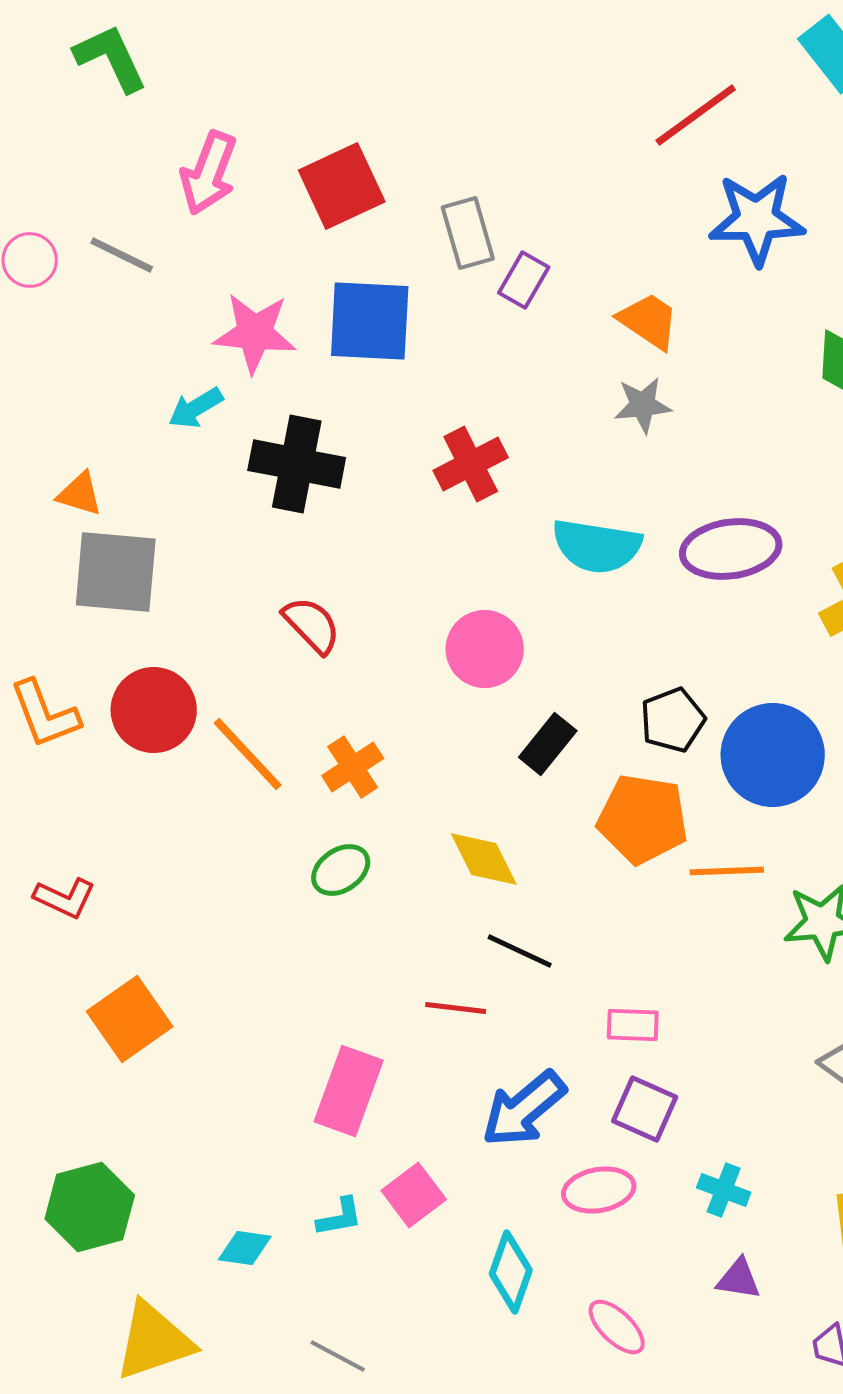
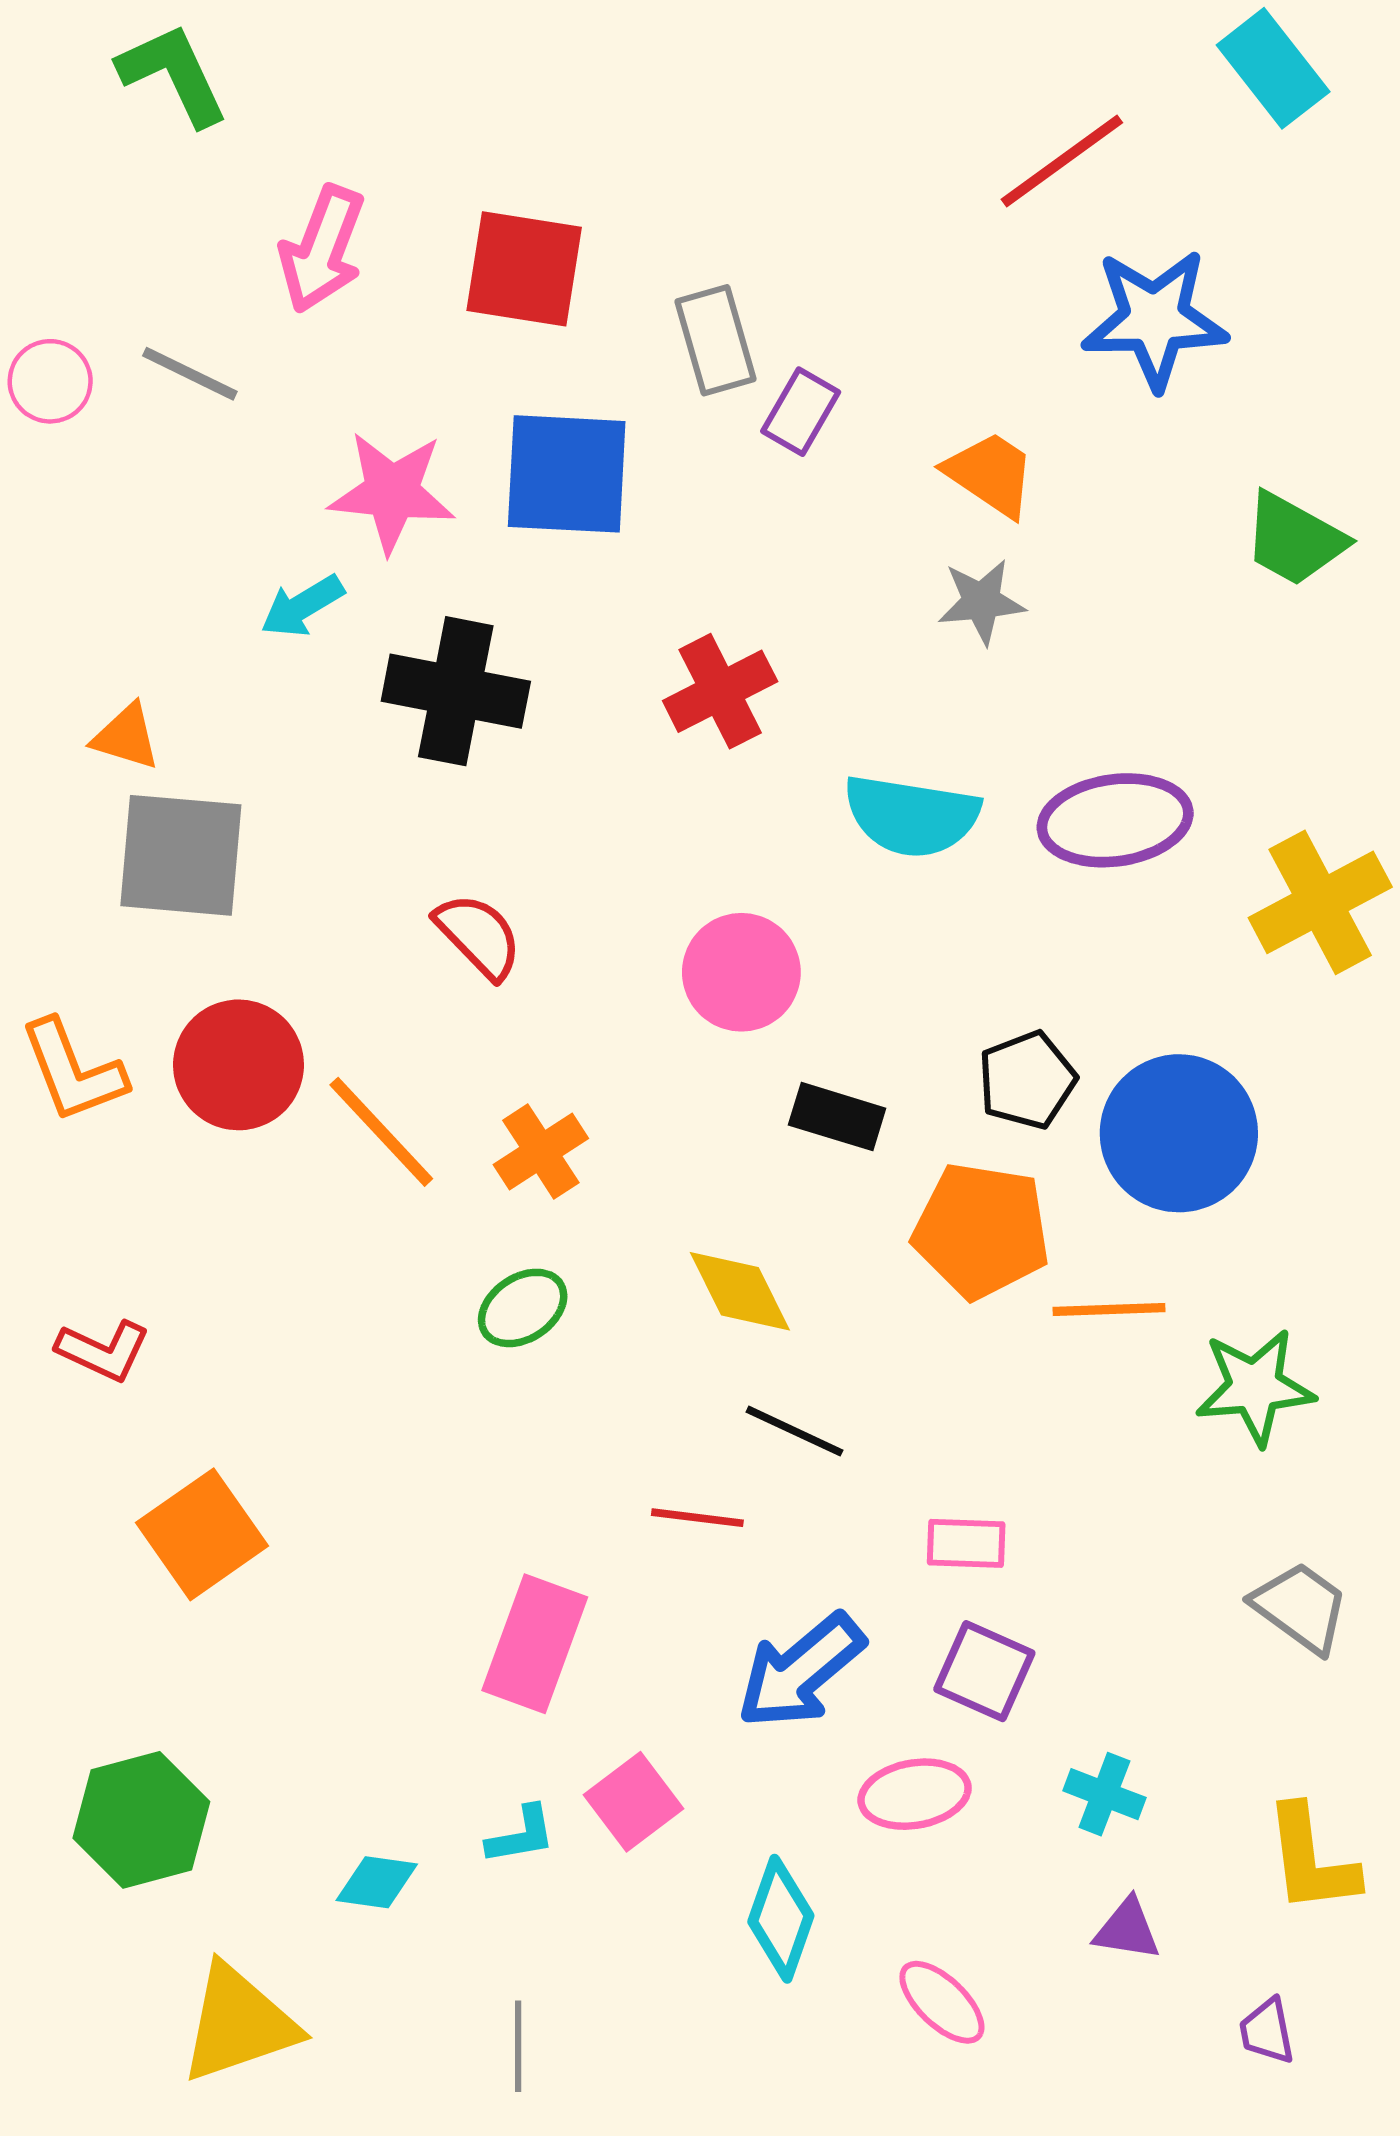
red square: (342, 186) -> (524, 269), turned 34
black rectangle: (548, 744) -> (837, 1117), turned 68
gray line: (338, 1356) -> (518, 2046), turned 62

